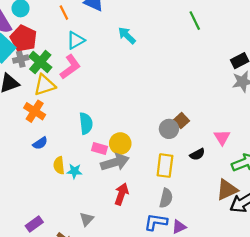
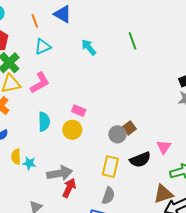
green line: (195, 21) -> (132, 41), moved
pink L-shape: (70, 67) -> (40, 83), moved
yellow circle: (120, 143) -> (72, 130), moved
pink rectangle: (100, 149) -> (79, 111), moved
black semicircle: (197, 154) -> (140, 160), size x1.5
gray arrow: (115, 162) -> (60, 173), moved

